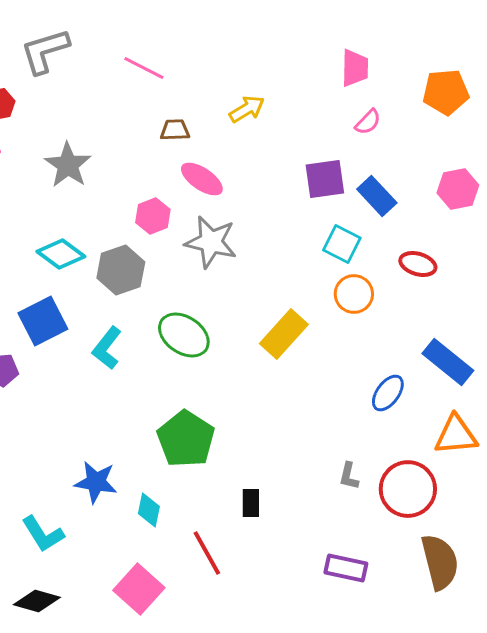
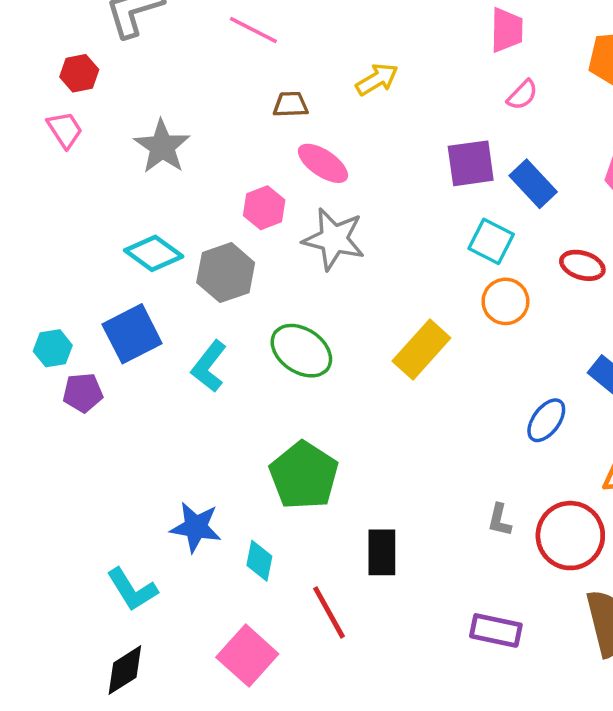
black rectangle: (251, 503) -> (382, 552), size x1.4
black diamond: (37, 601) -> (125, 670), turned -48

